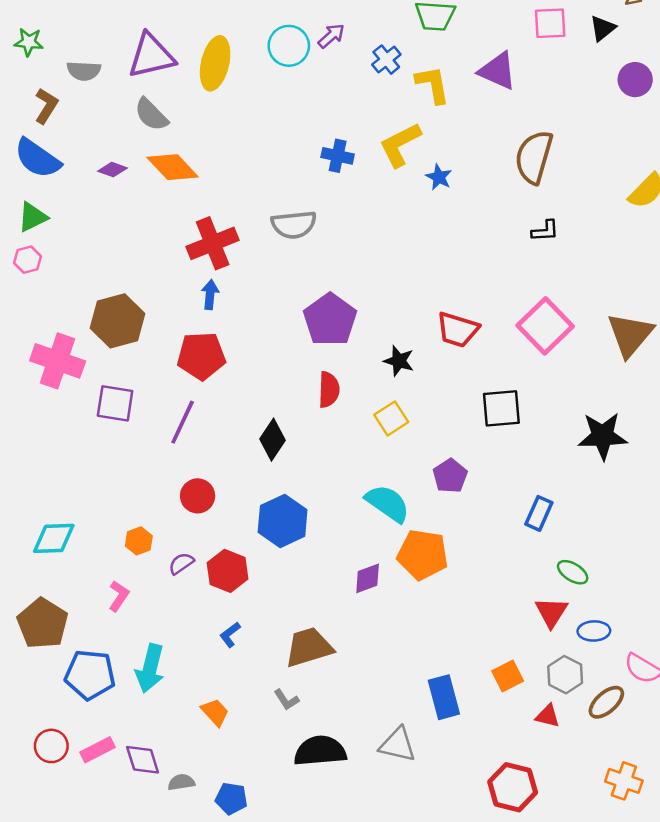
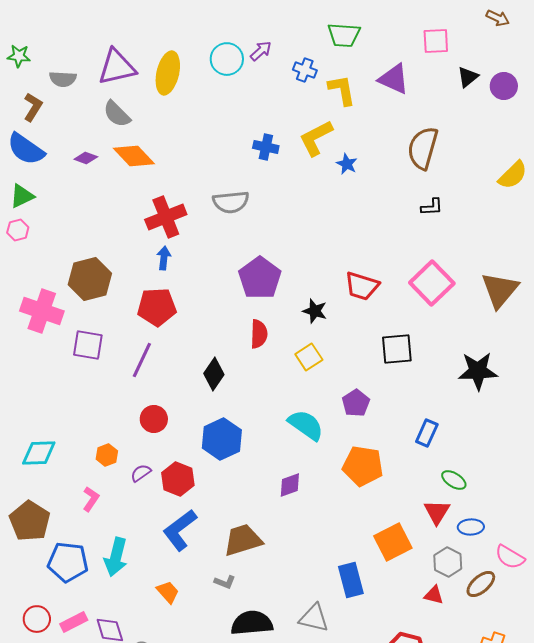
black triangle: (603, 28) -> (468, 77), moved
blue cross: (386, 60) -> (305, 70), turned -30
orange pentagon: (423, 555) -> (363, 466), moved
blue L-shape: (230, 635) -> (180, 530), size x2.0
orange square: (508, 676) -> (393, 542), moved, size x1.5
gray L-shape: (286, 700) -> (225, 582), turned -35

